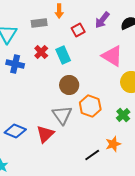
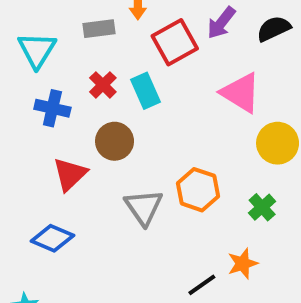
red square: (78, 30) -> (175, 42), size x1.6
brown circle: (69, 85) -> (115, 141), moved
red triangle: (45, 134) -> (70, 174), moved

